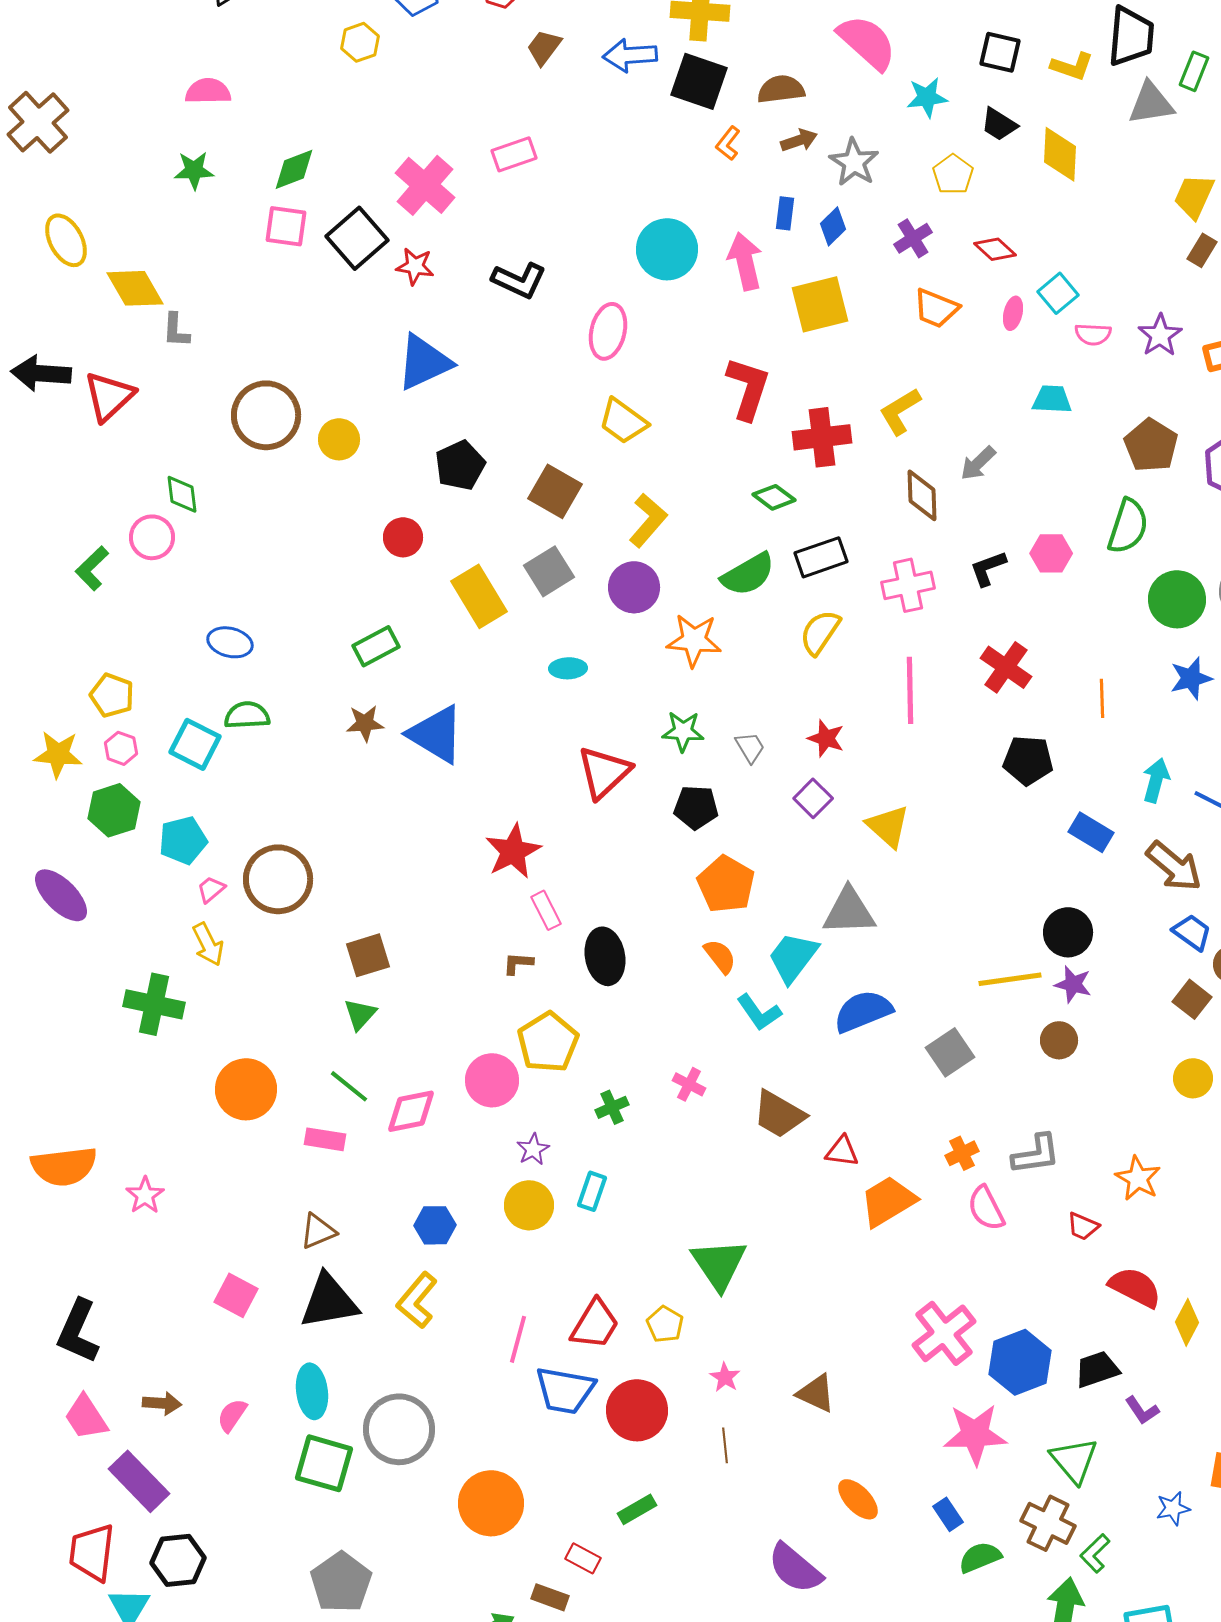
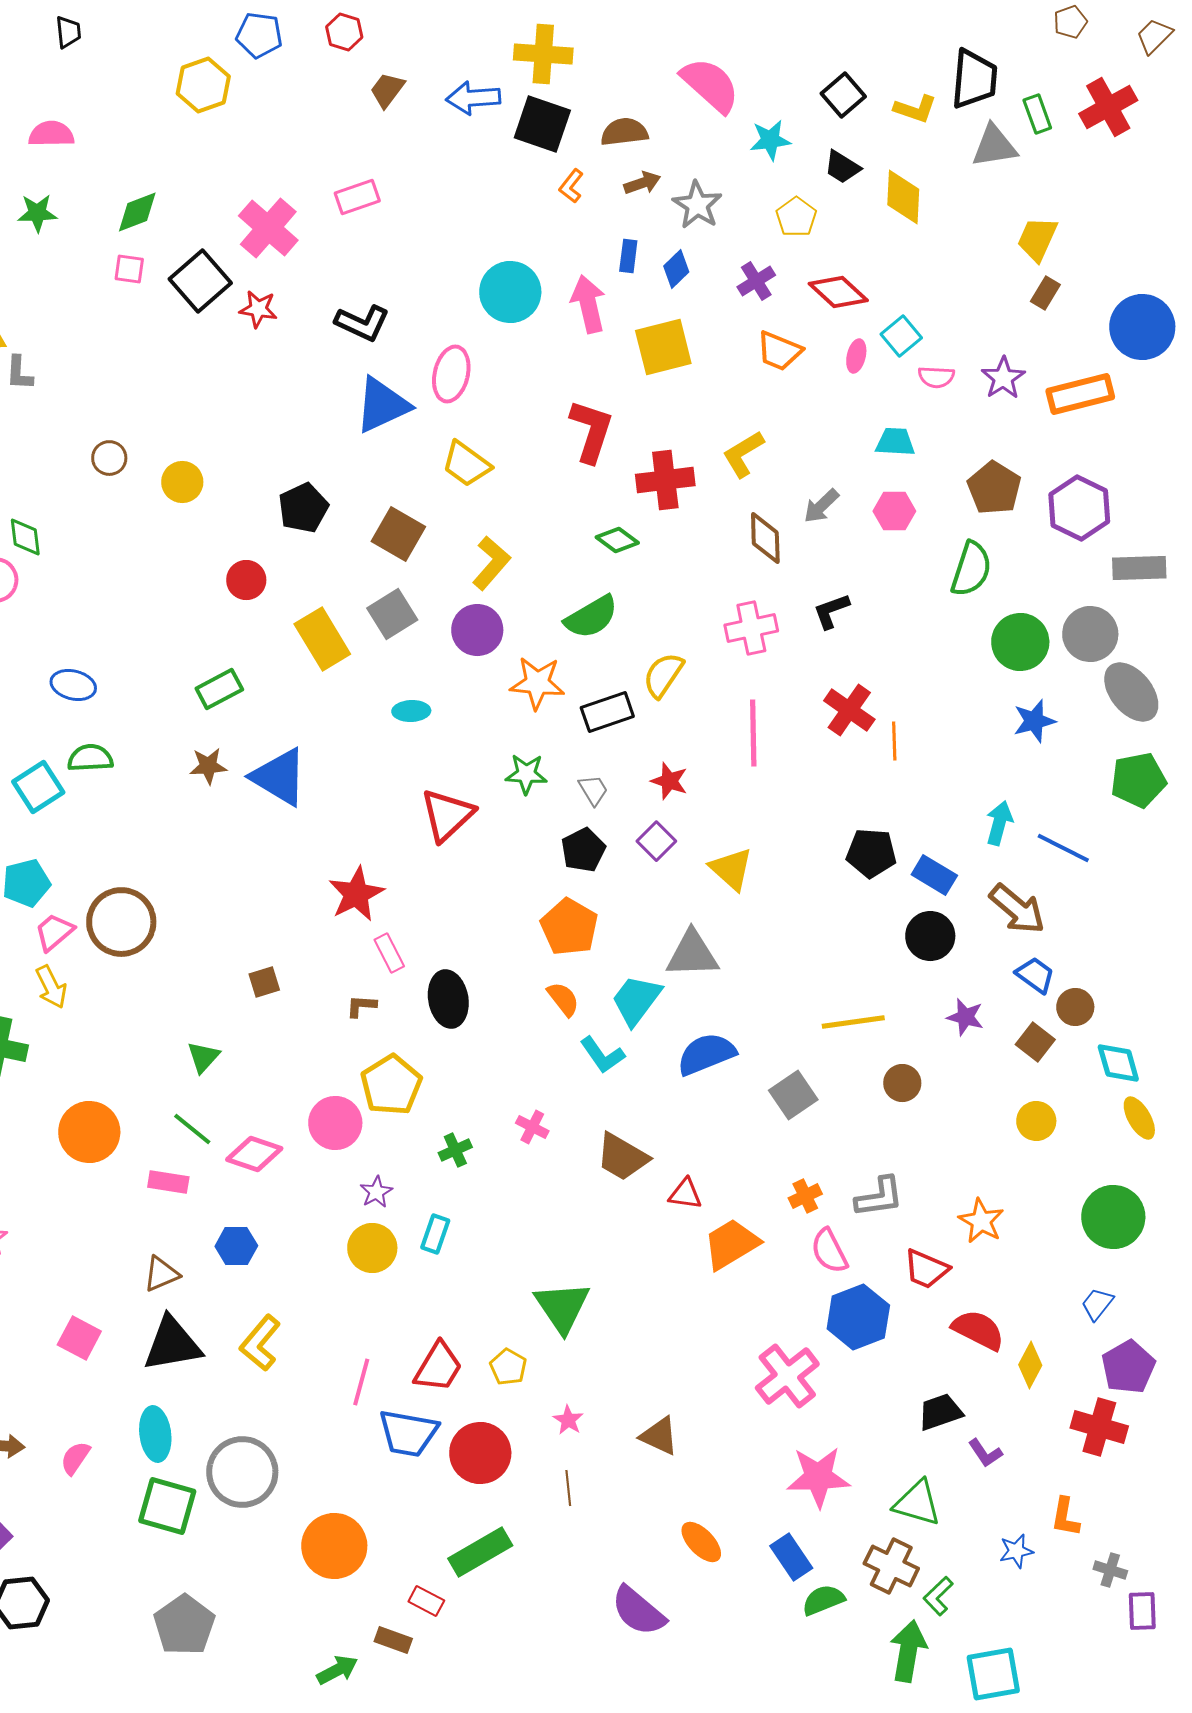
yellow hexagon: (360, 42) -> (203, 85), size x1.4
black square: (1000, 52) -> (843, 95), turned 36
green rectangle: (1194, 71) -> (1037, 114), turned -42
pink square: (286, 226) -> (129, 269), size x0.7
red diamond: (995, 249) -> (838, 292), size x1.4
blue triangle: (424, 362) -> (382, 405), moved
brown circle: (266, 415) -> (109, 458), size x0.5
pink hexagon: (1051, 553) -> (894, 511), moved
black rectangle: (821, 557) -> (607, 712), moved
orange line: (1102, 698) -> (894, 741), moved
cyan square: (195, 744) -> (38, 787), turned 30
black pentagon: (1028, 760) -> (871, 853), moved
black pentagon: (696, 807) -> (583, 850), moved, turned -30
pink trapezoid: (211, 889) -> (54, 932), size x1.4
black circle: (1068, 932) -> (930, 936), moved
brown square: (368, 955) -> (264, 982), moved, size x0.7
purple star: (1073, 984) -> (965, 1017), moved
pink diamond: (411, 1111) -> (254, 1154), turned 30
blue hexagon: (435, 1225) -> (236, 1246), moved
red trapezoid: (1083, 1226) -> (926, 1269), size x1.4
blue hexagon: (1020, 1362) -> (858, 1317), moved
green triangle: (1074, 1460) -> (917, 1503), turned -34
green rectangle: (637, 1509) -> (480, 1552), size x1.6
blue rectangle: (948, 1514) -> (791, 1557), size x1.4

